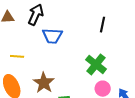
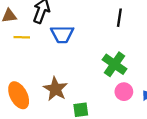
yellow line: (17, 56) -> (22, 37), moved

